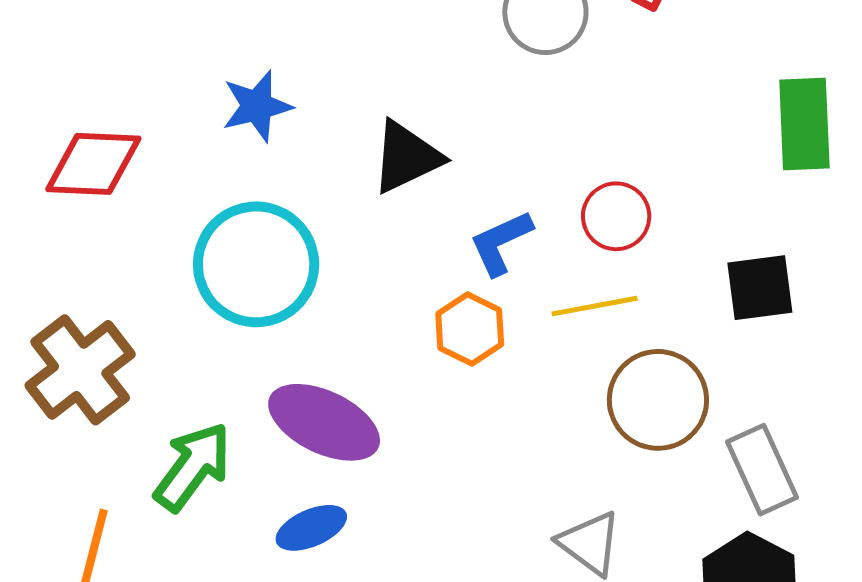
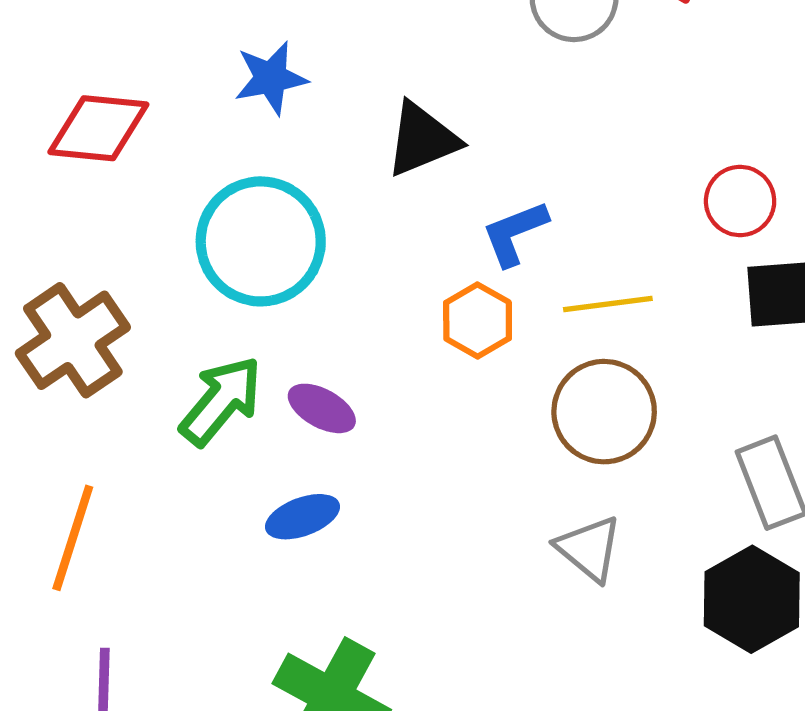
red circle: (616, 216) -> (740, 201), moved
brown circle: (658, 400) -> (604, 412), moved
purple ellipse: (324, 422) -> (322, 408), size x0.6
green arrow: (193, 467) -> (221, 401), moved

